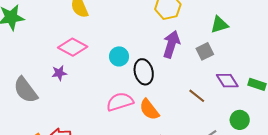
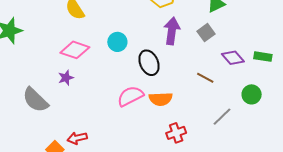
cyan circle: (119, 56) -> (117, 42), moved
orange semicircle: (149, 109) -> (161, 99), turned -45

